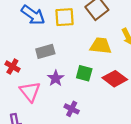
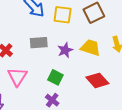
green square: (84, 73) -> (55, 77), moved
purple star: (56, 78) -> (65, 50), moved

